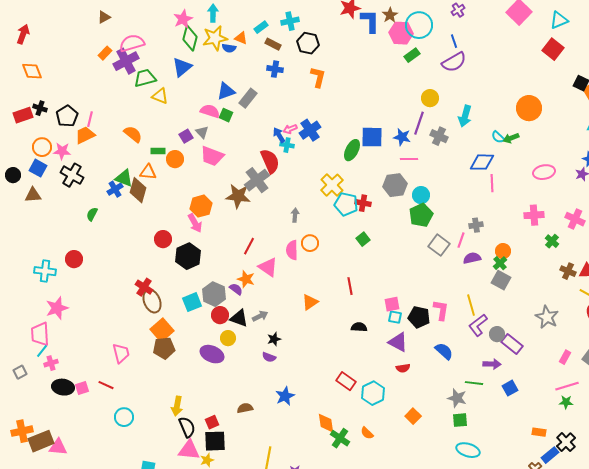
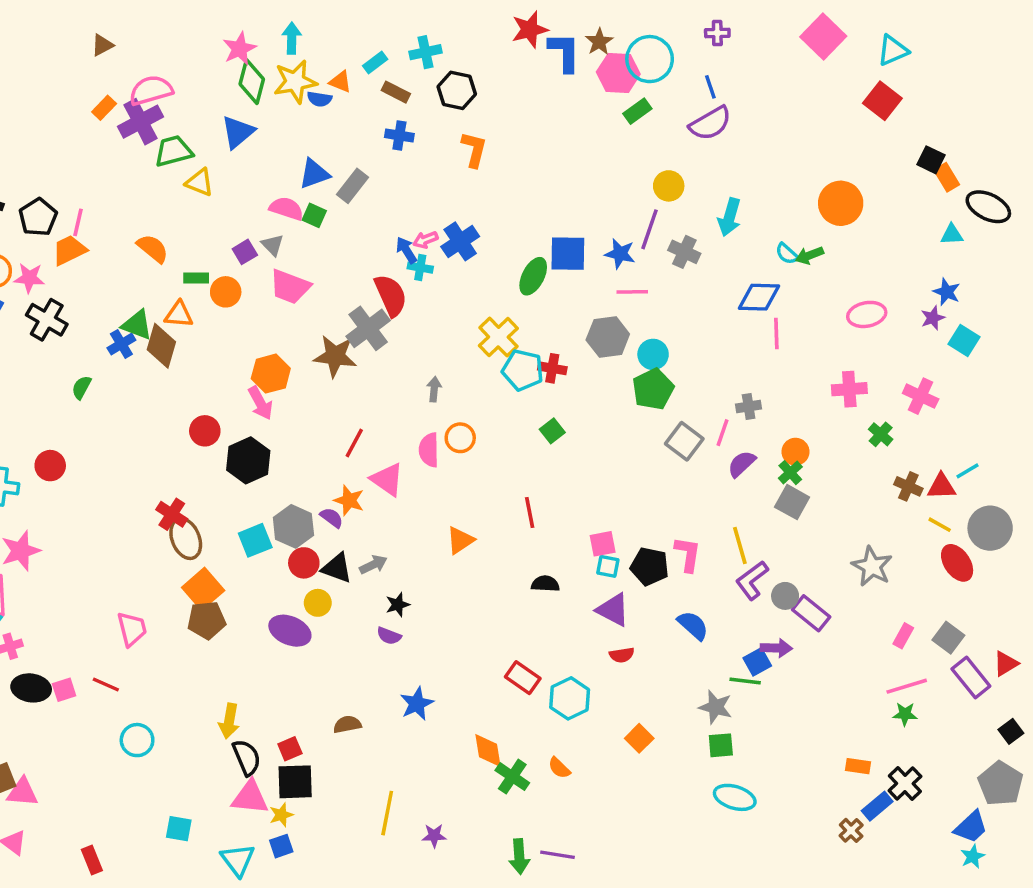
purple cross: (458, 10) -> (717, 33), turned 32
purple semicircle: (472, 258) -> (742, 464), turned -30
blue square: (510, 388) -> (757, 662), moved

